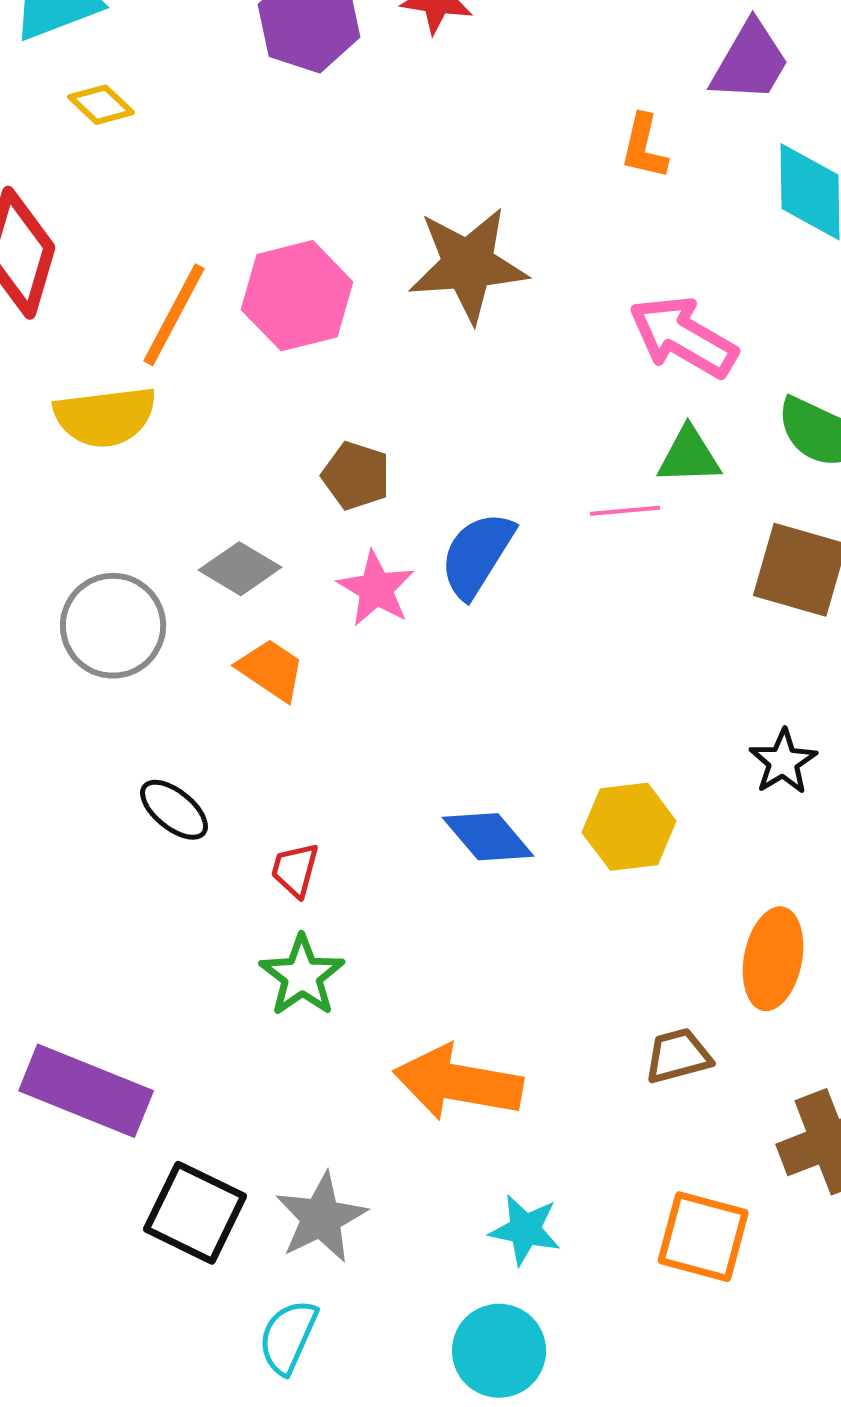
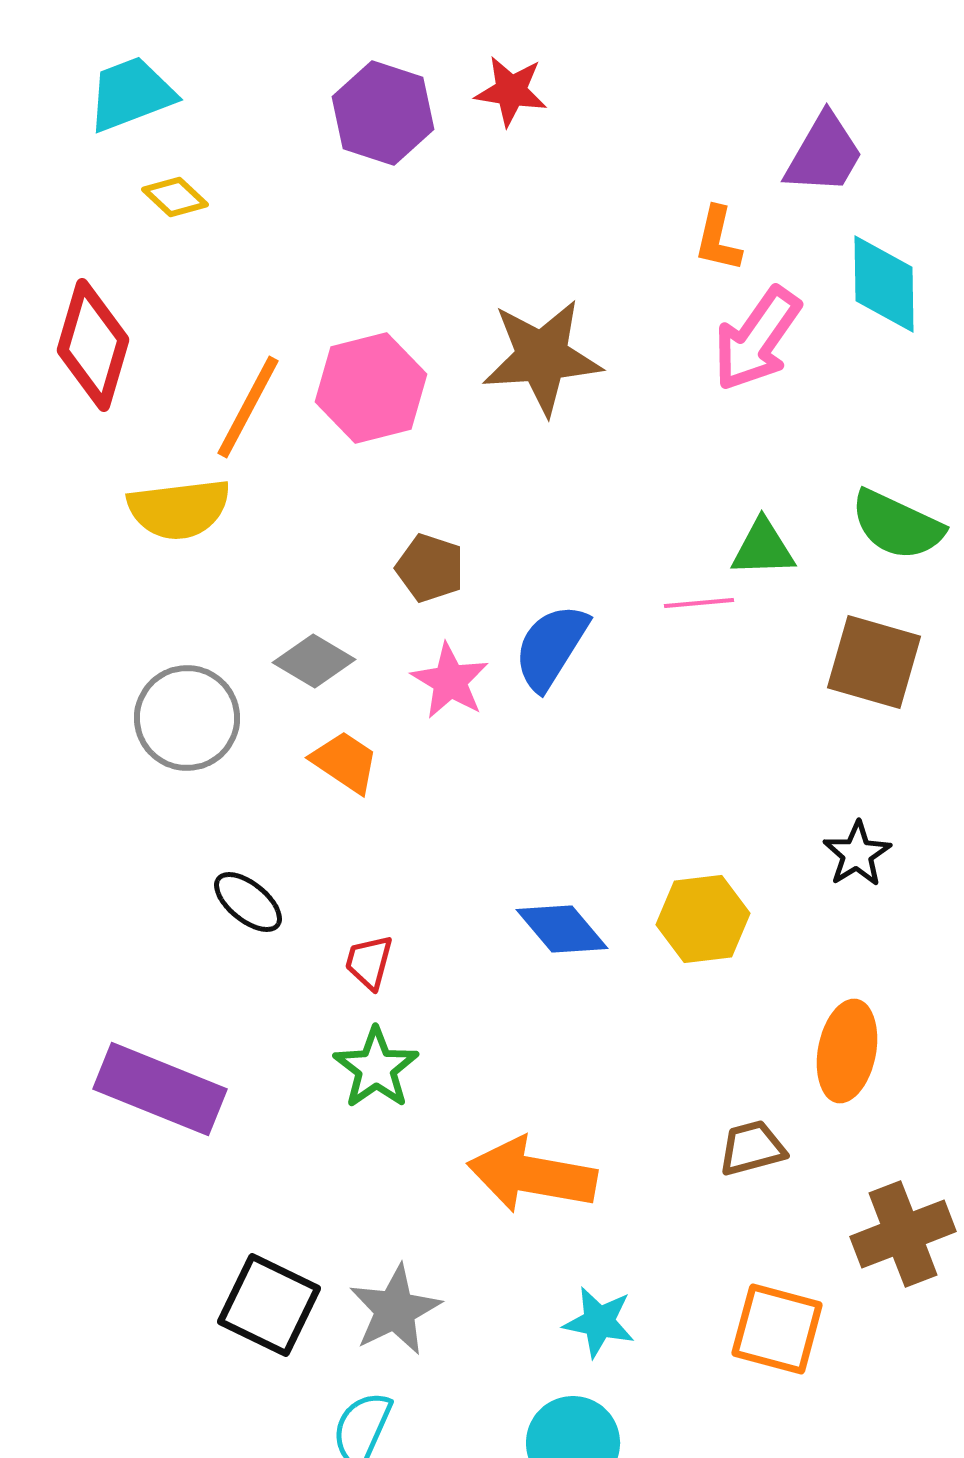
pink arrow: (683, 337) -> (757, 339), moved, turned -85
purple rectangle: (86, 1091) -> (160, 1089), moved

